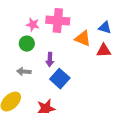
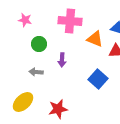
pink star: (33, 25) -> (25, 20), moved
blue square: (60, 79) -> (98, 79), moved

